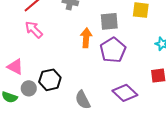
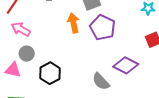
gray circle: (29, 88) -> (27, 54), moved
gray semicircle: (83, 100) -> (101, 81), moved

